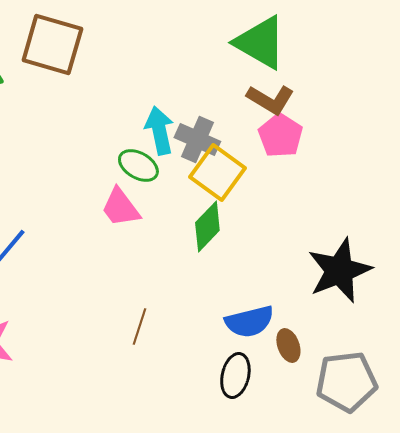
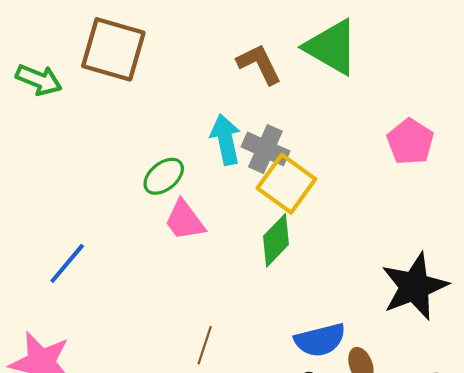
brown L-shape: (270, 100) -> (259, 64), moved, turned -147
pink pentagon: (280, 136) -> (410, 142), moved
green ellipse: (138, 166) -> (164, 176), moved, turned -69

